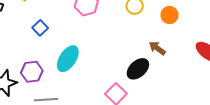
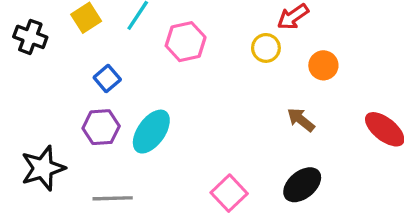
black ellipse: (138, 69) -> (302, 185), moved
purple hexagon: (32, 72) -> (101, 127), moved

